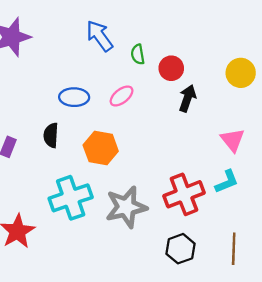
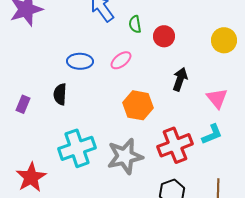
black arrow: (187, 98) -> (180, 79), moved
orange hexagon: (101, 148) -> (138, 105), moved

